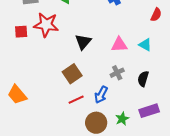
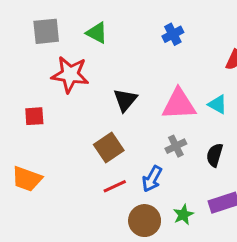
red square: (21, 32) -> (34, 116), moved
pink triangle: (119, 45) -> (179, 104), size x1.4
orange trapezoid: (17, 95) -> (27, 179), turned -30

